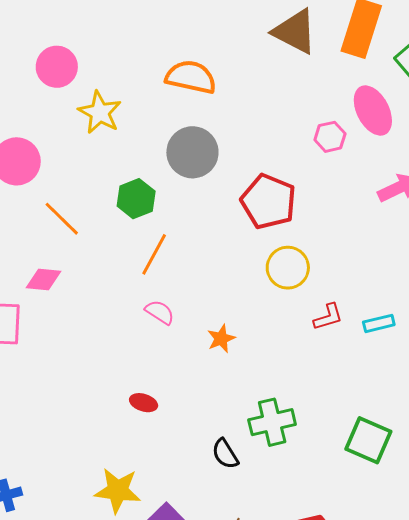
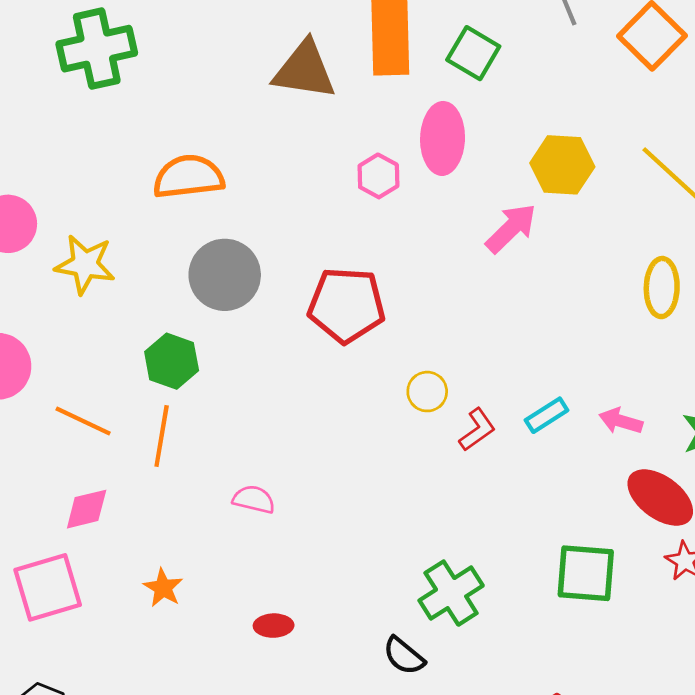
pink ellipse: (373, 111) -> (443, 138), turned 48
pink hexagon: (330, 137) -> (378, 176), moved
orange line: (154, 254) -> (162, 436), moved
yellow circle: (288, 268) -> (427, 392), moved, size x0.7
orange star: (221, 339) -> (163, 588), moved

